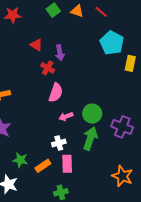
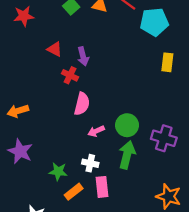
cyan pentagon: (112, 43) -> (154, 22), moved, turned -30
white cross: (59, 143) -> (90, 163), turned 32
green star: (20, 160) -> (58, 171), moved

